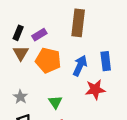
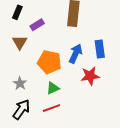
black rectangle: (18, 33) -> (17, 12), moved
orange pentagon: (48, 60) -> (49, 62), moved
green triangle: (55, 102) -> (53, 88), turned 40

